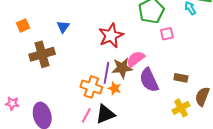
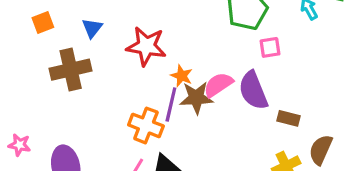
blue triangle: (63, 27) -> (92, 28), moved
red star: (111, 36) -> (146, 46), moved, turned 30
purple semicircle: (149, 80) -> (253, 90), moved
orange star: (115, 88) -> (182, 76), moved

